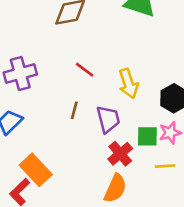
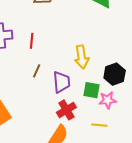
red line: (85, 70) -> (32, 41), moved, turned 49
green square: (147, 136) -> (92, 90), moved

